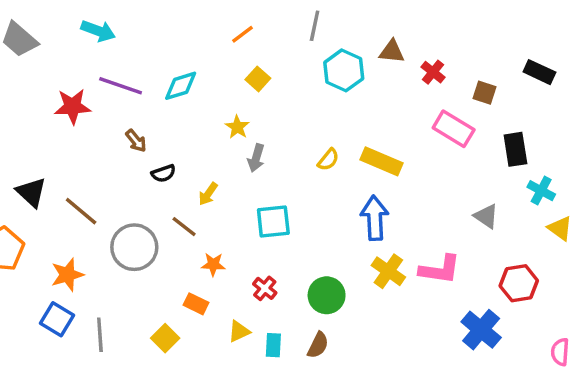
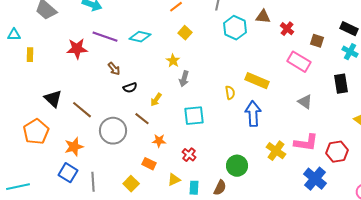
cyan diamond: (181, 86) -> (140, 37), turned 30
black rectangle: (515, 149) -> (341, 84), moved
yellow semicircle: (328, 160) -> (230, 93), moved, turned -48
cyan cross: (541, 191) -> (350, 52), moved
gray triangle: (486, 216) -> (305, 102), moved
pink L-shape: (440, 270) -> (306, 143), moved
yellow cross: (388, 271) -> (276, 151), moved
green circle: (327, 295) -> (237, 166), moved

